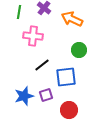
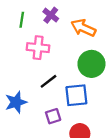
green circle: (79, 50) -> (91, 64), size x1.5
blue star: (24, 96) -> (16, 102), moved

